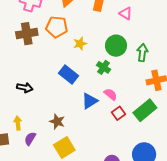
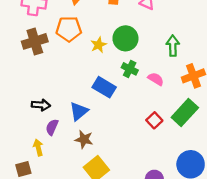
green circle: (116, 46) -> (125, 38), moved
blue rectangle: (68, 74) -> (104, 87), moved
pink semicircle: (111, 94) -> (156, 79), moved
blue triangle: (90, 101) -> (79, 111), moved
purple semicircle: (30, 139) -> (52, 127), moved

